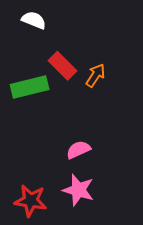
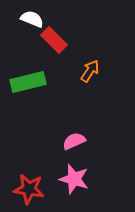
red rectangle: (62, 66) -> (54, 40), moved

